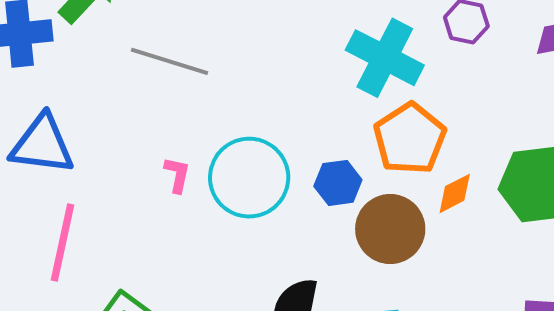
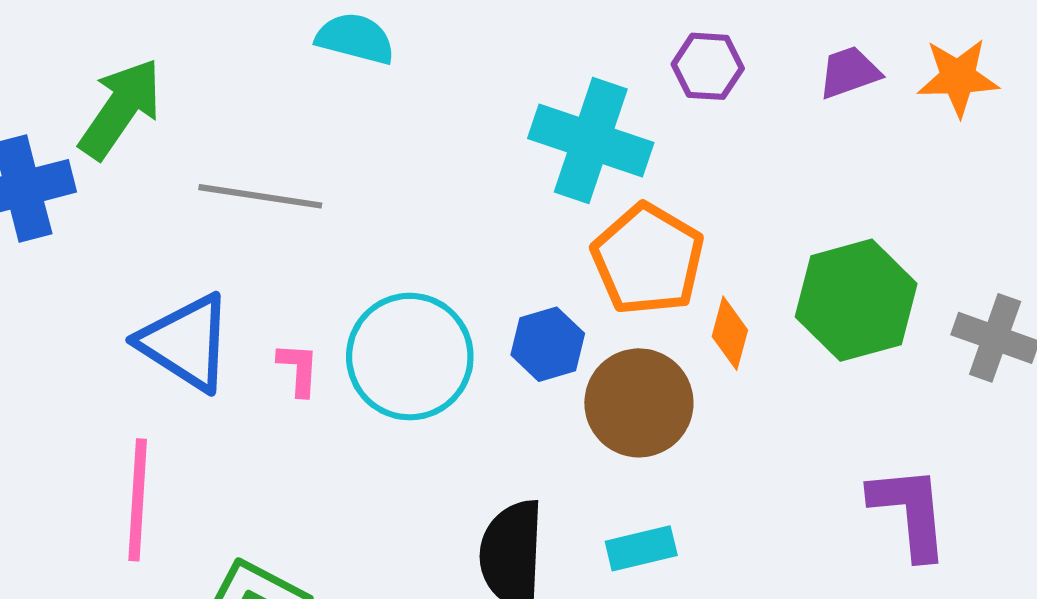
blue triangle: (42, 145) -> (186, 343), moved, turned 34
orange diamond: (455, 193) -> (730, 333), turned -39

